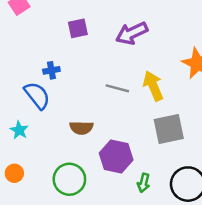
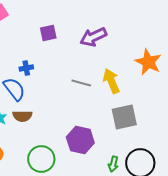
brown semicircle: (81, 128) -> (22, 116), moved
green arrow: (144, 183) -> (113, 164), moved

